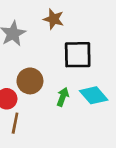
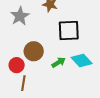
green arrow: (63, 97) -> (59, 62), turned 40

